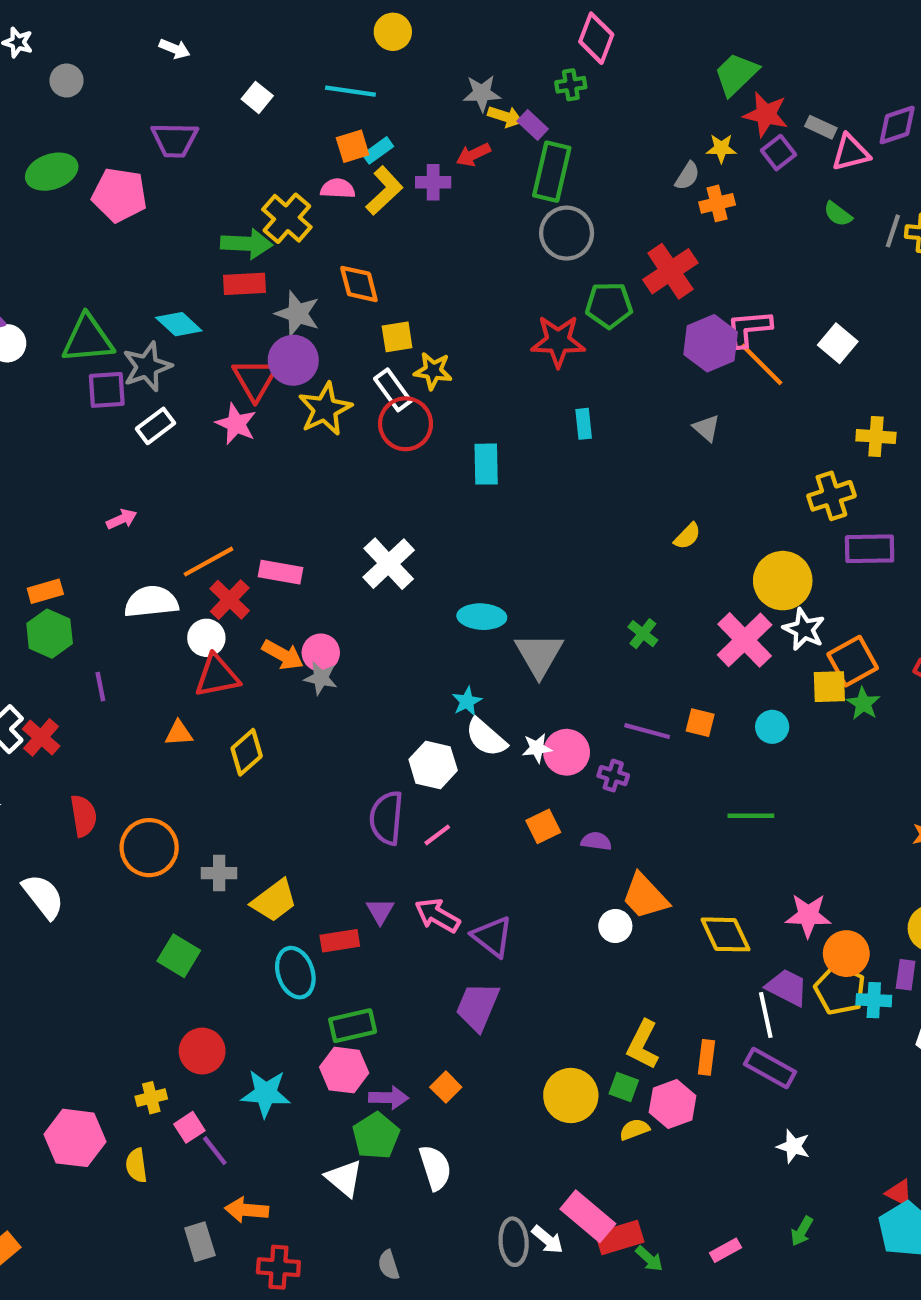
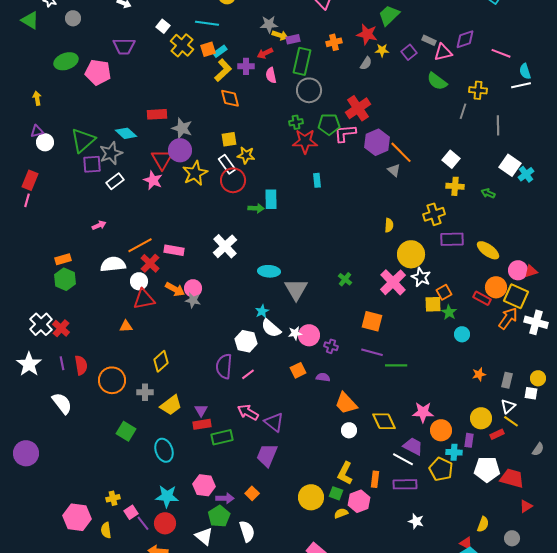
green cross: (571, 85) -> (296, 122), moved
red star: (766, 114) -> (367, 34), moved
purple rectangle: (533, 125) -> (293, 39), turned -56
pink semicircle: (338, 189) -> (271, 75), moved, turned -105
orange cross: (717, 203) -> (334, 42), moved
green semicircle: (838, 214) -> (437, 81), size x1.5
yellow cross: (287, 218) -> (182, 45), moved
gray line: (893, 231) -> (463, 111), moved
green arrow: (247, 244) -> (256, 208), moved, size x0.7
orange diamond: (359, 284) -> (230, 98), moved
pink L-shape: (749, 328) -> (345, 133), moved
green triangle: (88, 339) -> (83, 140), turned -36
white square: (838, 343) -> (451, 159), moved
gray triangle: (706, 428) -> (394, 170), moved
yellow semicircle: (687, 536) -> (389, 225), moved, turned -40
orange square: (853, 661) -> (444, 292), size x0.7
purple line: (100, 687) -> (62, 363), moved
orange square: (700, 723) -> (372, 321), size x1.5
cyan circle: (772, 727) -> (462, 334), moved
purple line: (647, 731) -> (372, 352), moved
yellow diamond: (247, 752) -> (161, 361), moved
purple triangle: (380, 911) -> (201, 410), moved
white circle: (615, 926) -> (349, 430), moved
cyan ellipse: (295, 973) -> (164, 450), moved
yellow pentagon: (840, 990) -> (441, 469), moved
white line: (766, 1015) -> (403, 459), turned -50
green rectangle: (353, 1026) -> (222, 437), moved
red circle: (202, 1051) -> (165, 523), moved
purple rectangle: (770, 1068) -> (405, 484), turned -30

